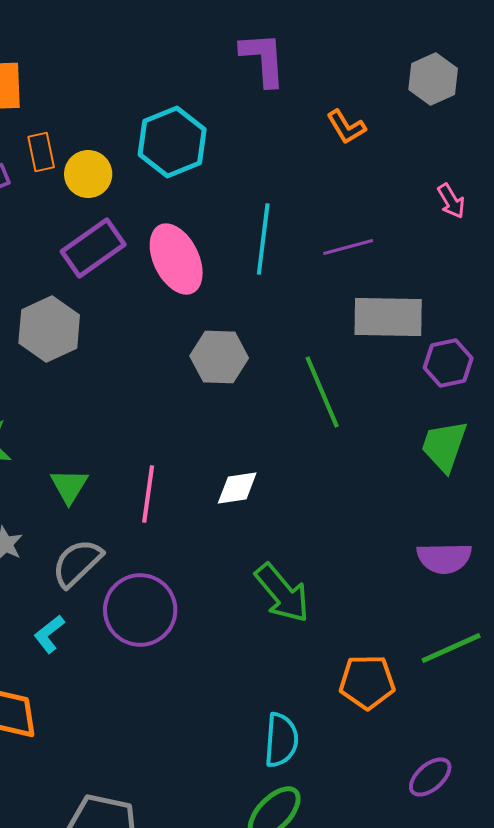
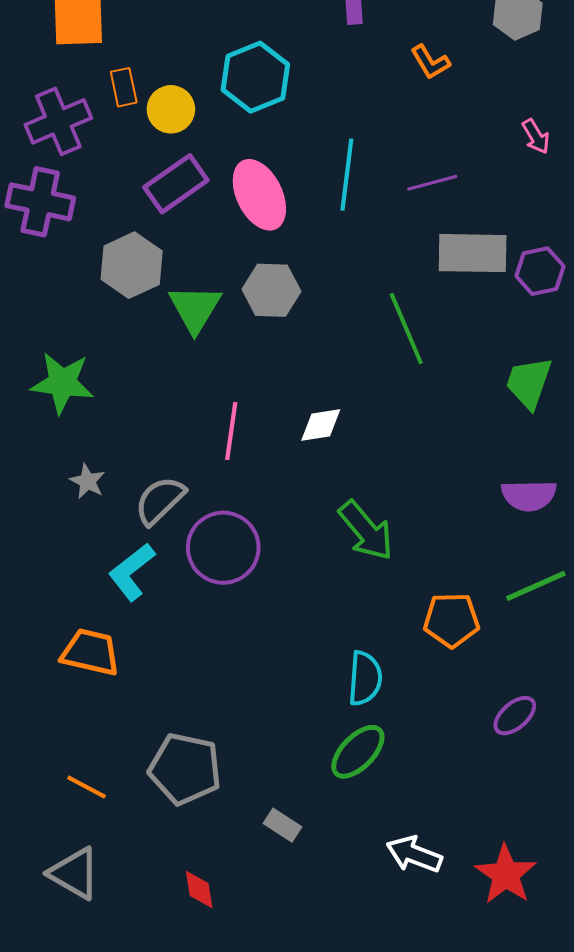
gray hexagon: (219, 357) -> (271, 290), moved
purple hexagon: (448, 363) -> (540, 271), moved
green triangle: (69, 486) -> (195, 308), moved, size x1.4
cyan L-shape: (49, 634) -> (132, 572), size x1.5

